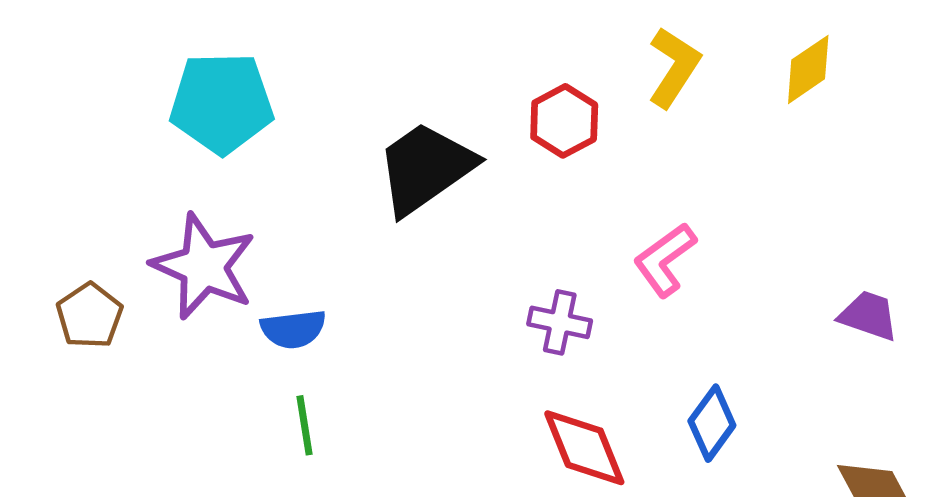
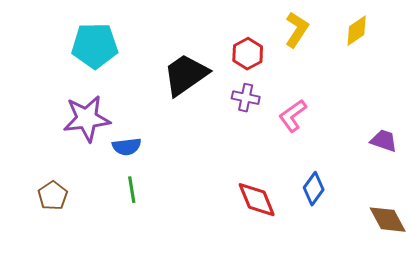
purple star: (204, 266) -> (87, 119), turned -30
brown pentagon: (90, 316) -> (53, 196), moved
purple cross: (560, 322) -> (246, 98), moved

